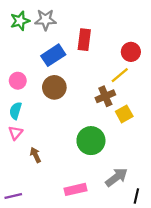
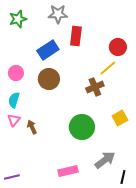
gray star: (45, 20) -> (58, 14), moved
yellow square: (124, 114) -> (120, 118), moved
brown arrow: (35, 155) -> (32, 127), moved

